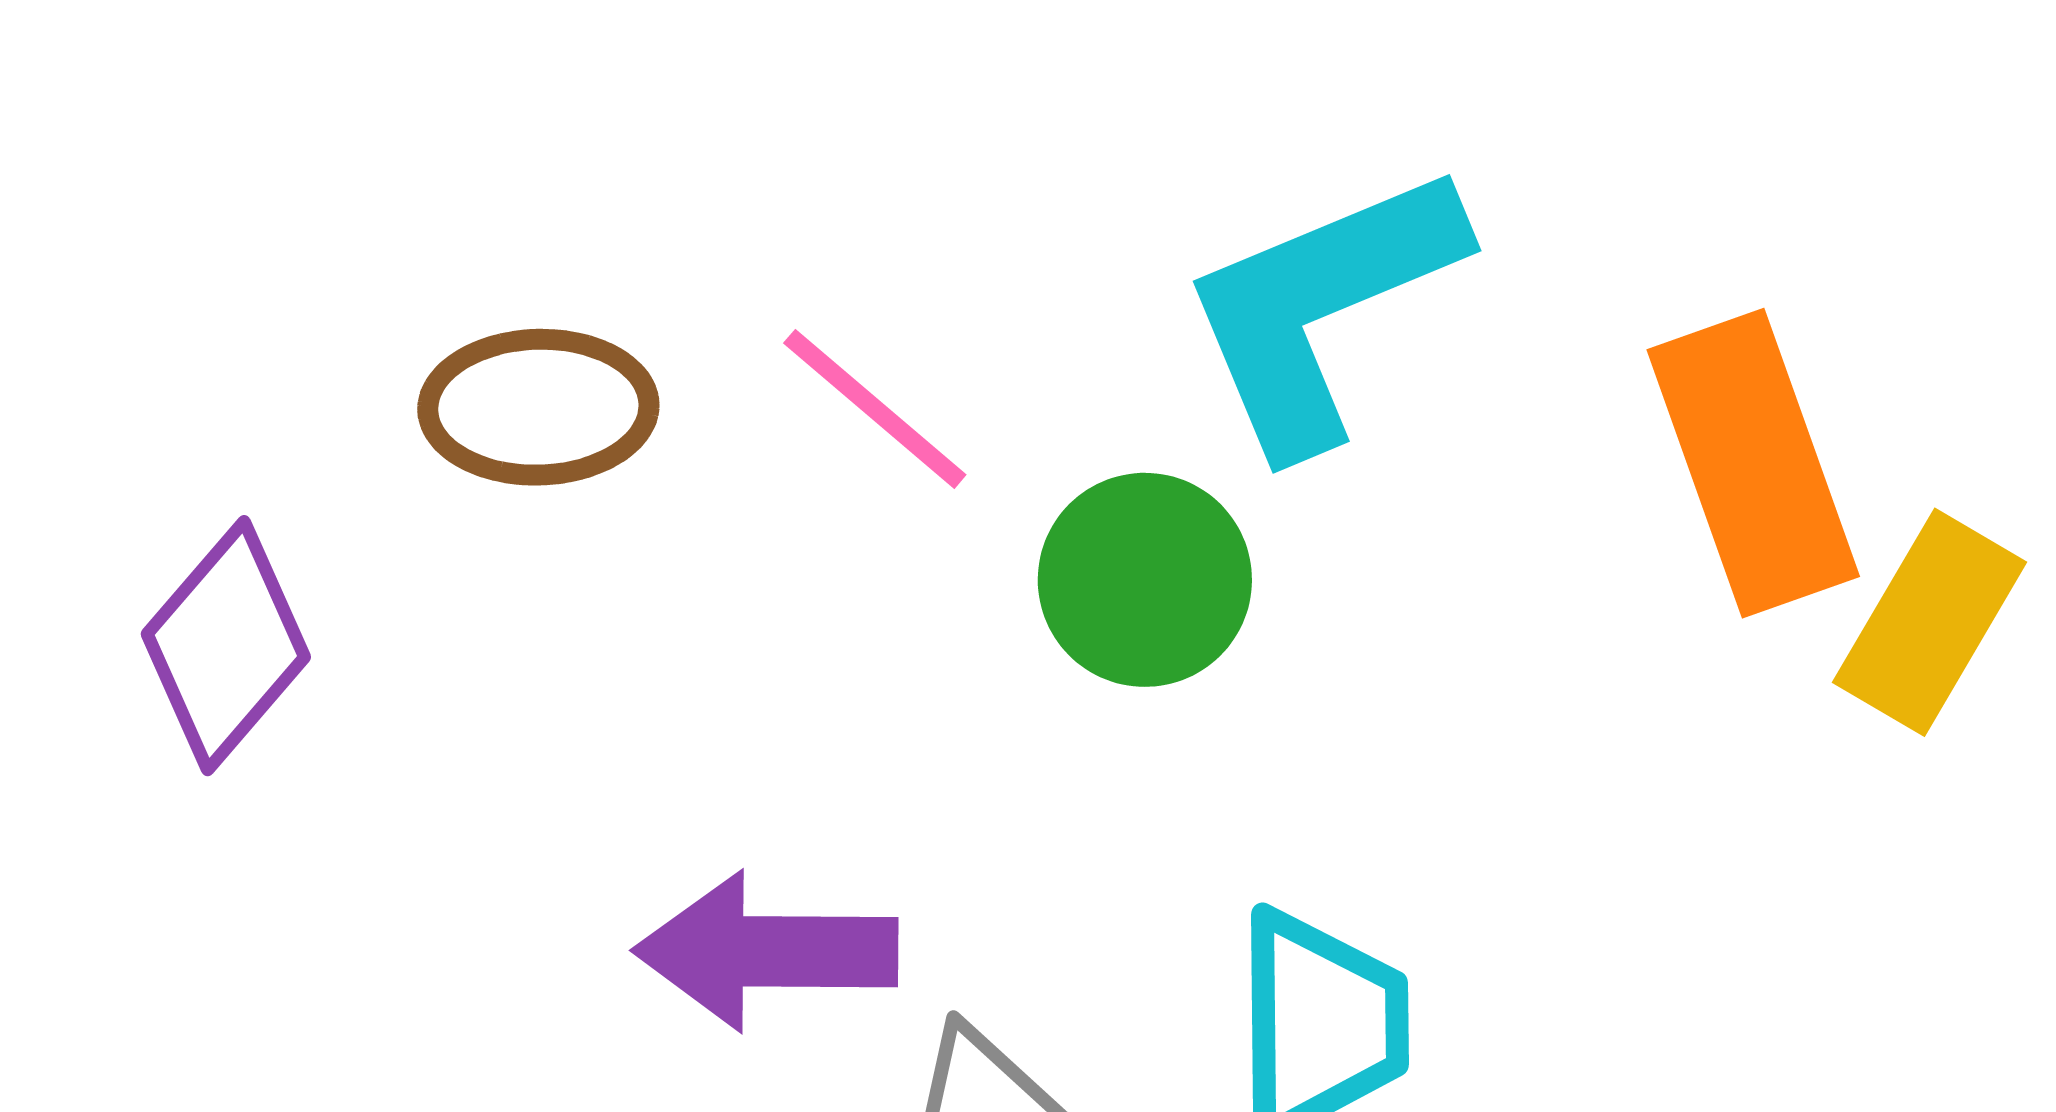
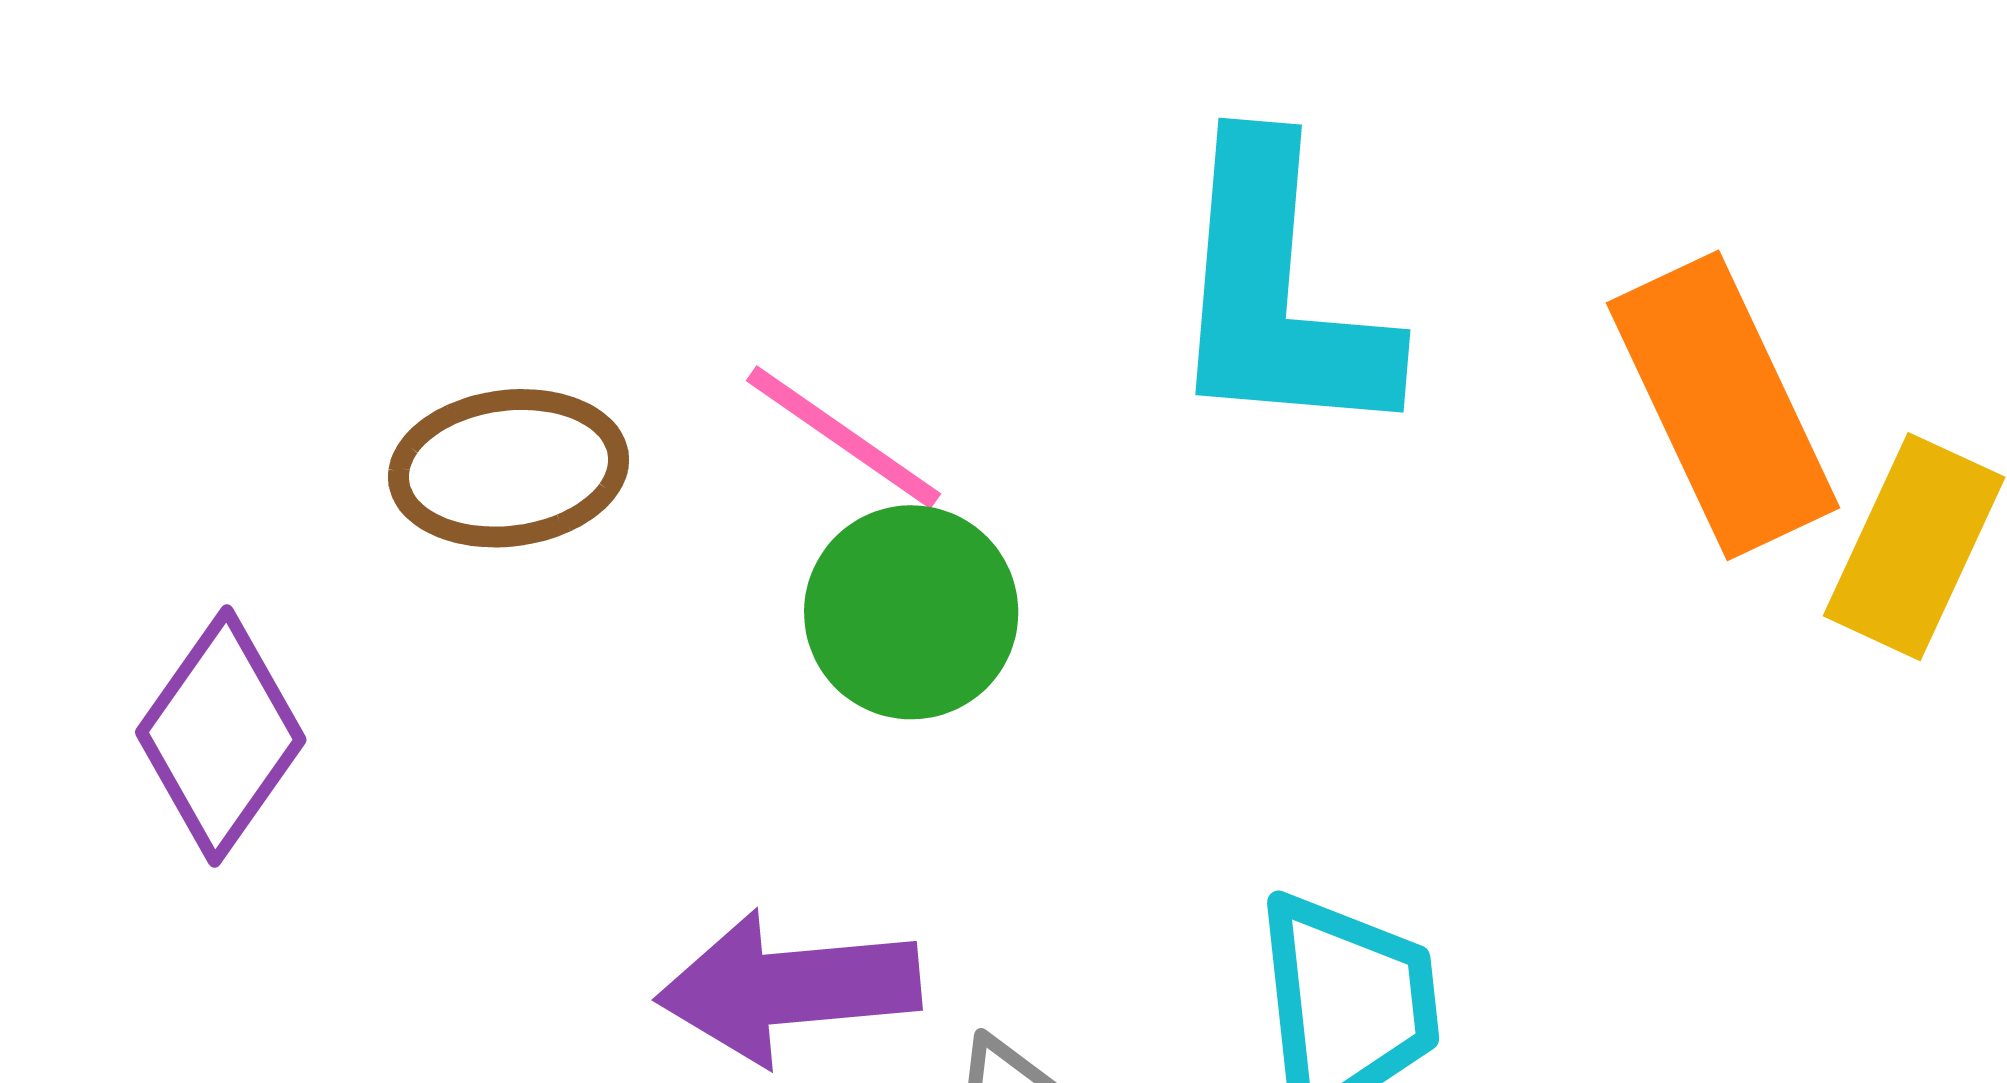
cyan L-shape: (1322, 308) -> (1278, 293), turned -57
green circle: (1145, 580) -> (911, 612), moved

